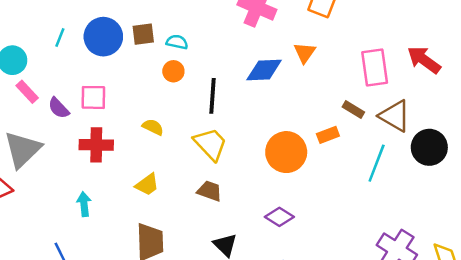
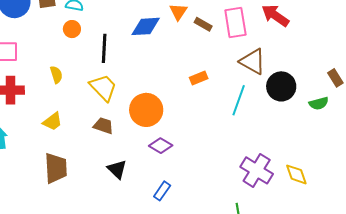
brown rectangle: (353, 109) -> (203, 24), moved
yellow semicircle: (153, 127) -> (56, 75), turned 48
orange circle: (286, 152) -> (146, 110), moved

